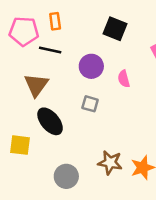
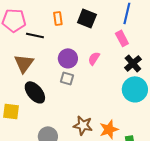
orange rectangle: (55, 21) -> (58, 18), moved
purple circle: (91, 66) -> (68, 58), moved
pink semicircle: (124, 79) -> (94, 58), turned 48

